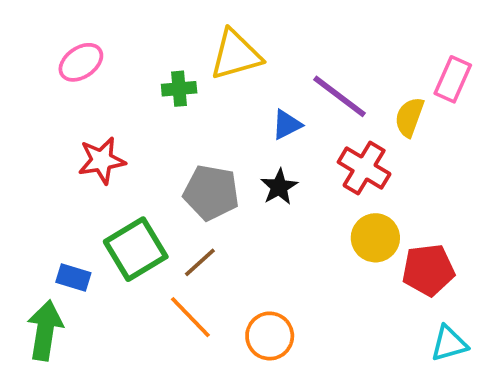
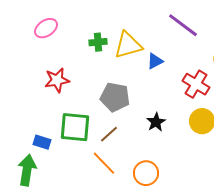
yellow triangle: (236, 55) -> (128, 45), moved
purple line: (340, 96) -> (183, 25), moved
black star: (279, 187) -> (156, 122), moved
green square: (136, 249) -> (75, 127), turned 36

